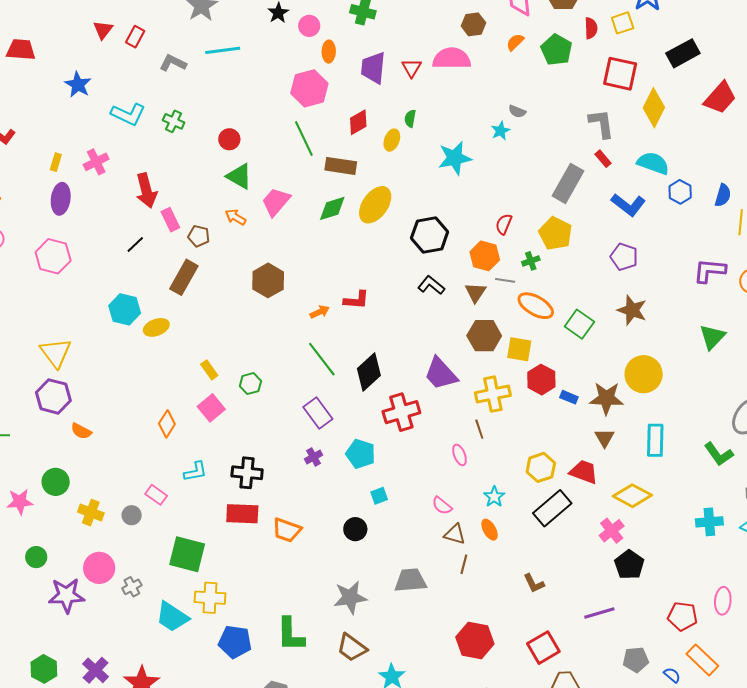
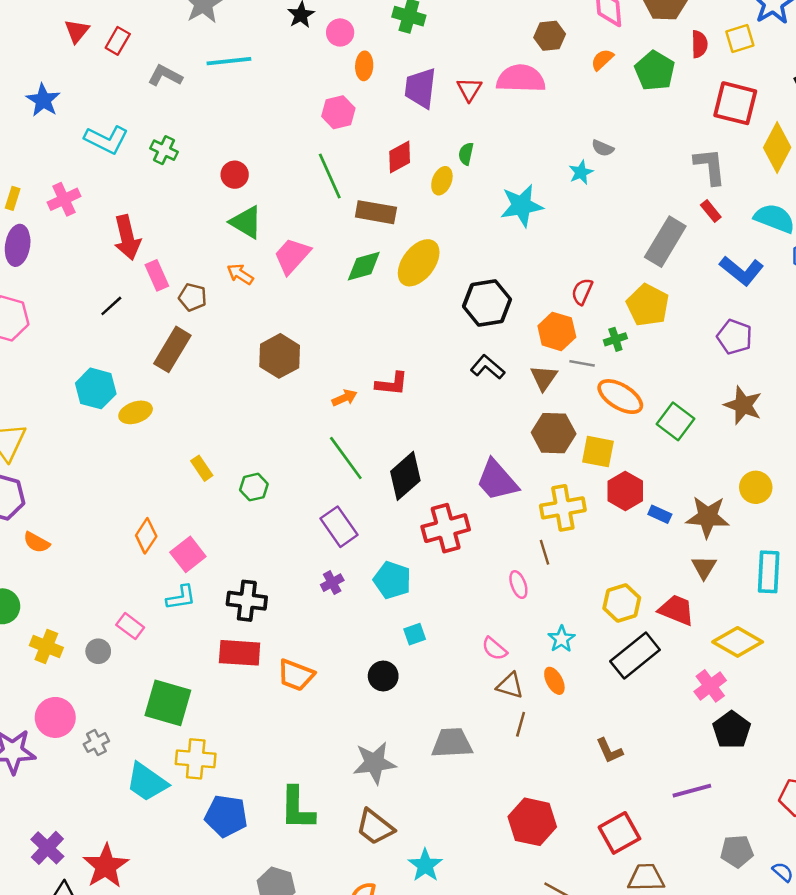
pink hexagon: (309, 88) -> (338, 112), size x0.7
yellow circle: (644, 374) -> (756, 487), size x0.7
pink square: (211, 408) -> (188, 554), moved

